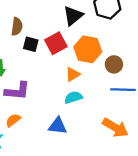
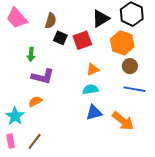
orange hexagon: (88, 49) -> (122, 43), moved
blue triangle: (58, 126) -> (94, 112), moved, turned -30

